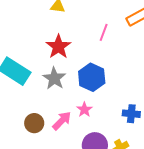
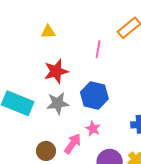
red star: (58, 47) -> (56, 71), turned 30
gray star: (54, 78) -> (58, 103), turned -30

